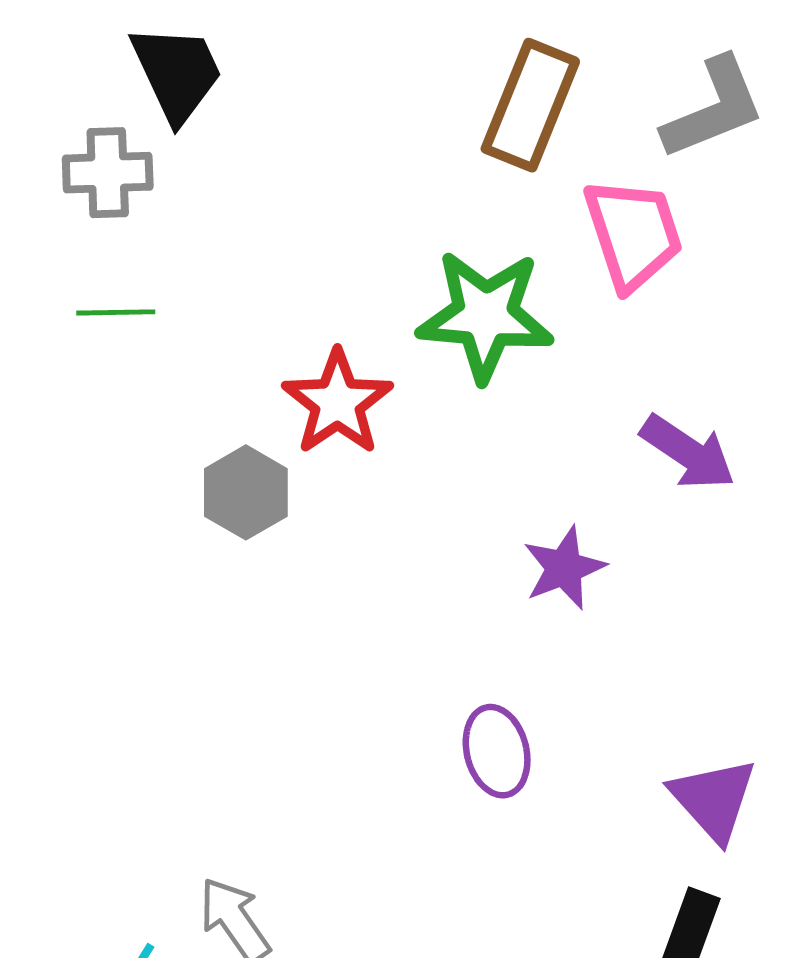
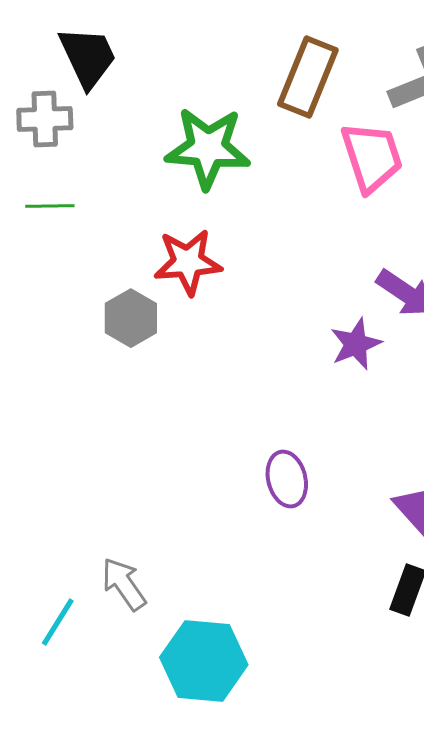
green star: (485, 316) -> (208, 148), moved
red star: (337, 402) -> (188, 262), turned 30
purple star: (564, 568) -> (356, 344), moved

